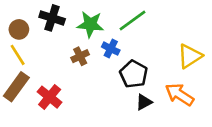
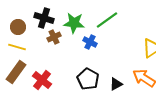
yellow line: (18, 55) -> (17, 47), turned -42
brown cross: (80, 56) -> (54, 37), moved
black pentagon: (134, 74) -> (88, 79), moved

